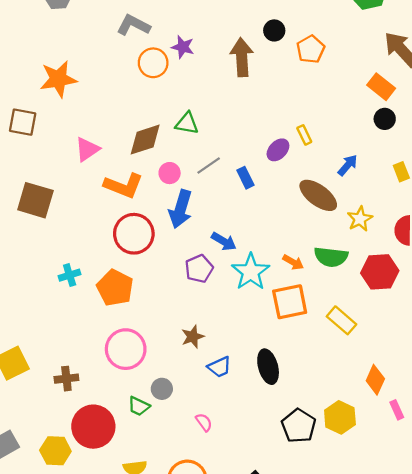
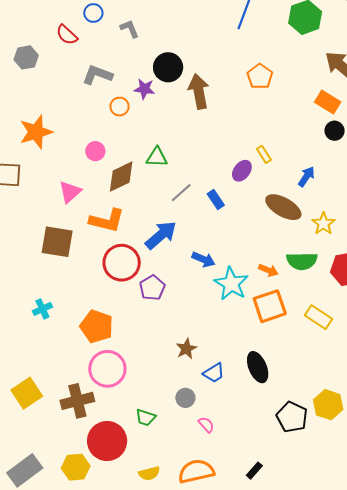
black circle: (274, 30) -> (168, 67), moved, size x1.5
orange circle: (153, 63) -> (120, 107), size x0.7
pink circle: (170, 173) -> (95, 151), moved
brown square: (35, 200) -> (57, 242), moved
blue arrow: (181, 209) -> (161, 235), turned -140
purple pentagon: (199, 269) -> (152, 288), moved
cyan cross: (70, 275) -> (42, 309), moved
orange pentagon: (115, 288) -> (97, 326), moved
pink circle: (126, 349) -> (107, 369), moved
brown cross: (66, 379) -> (77, 401), size x1.5
gray circle: (162, 389) -> (185, 398), moved

